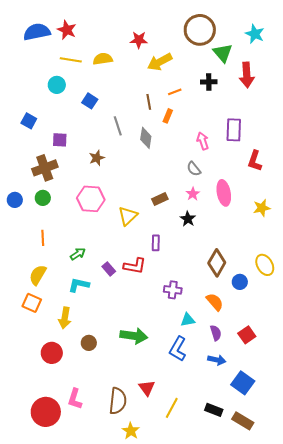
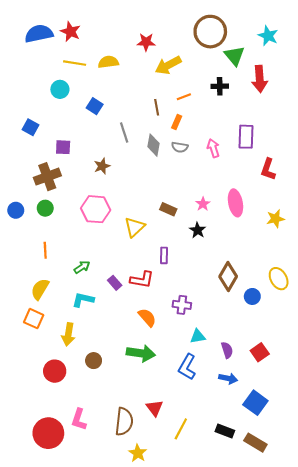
gray semicircle: (194, 169) -> (180, 147), moved, turned -42
brown rectangle: (160, 199) -> (168, 209), turned 49
orange semicircle: (215, 302) -> (147, 317), moved

